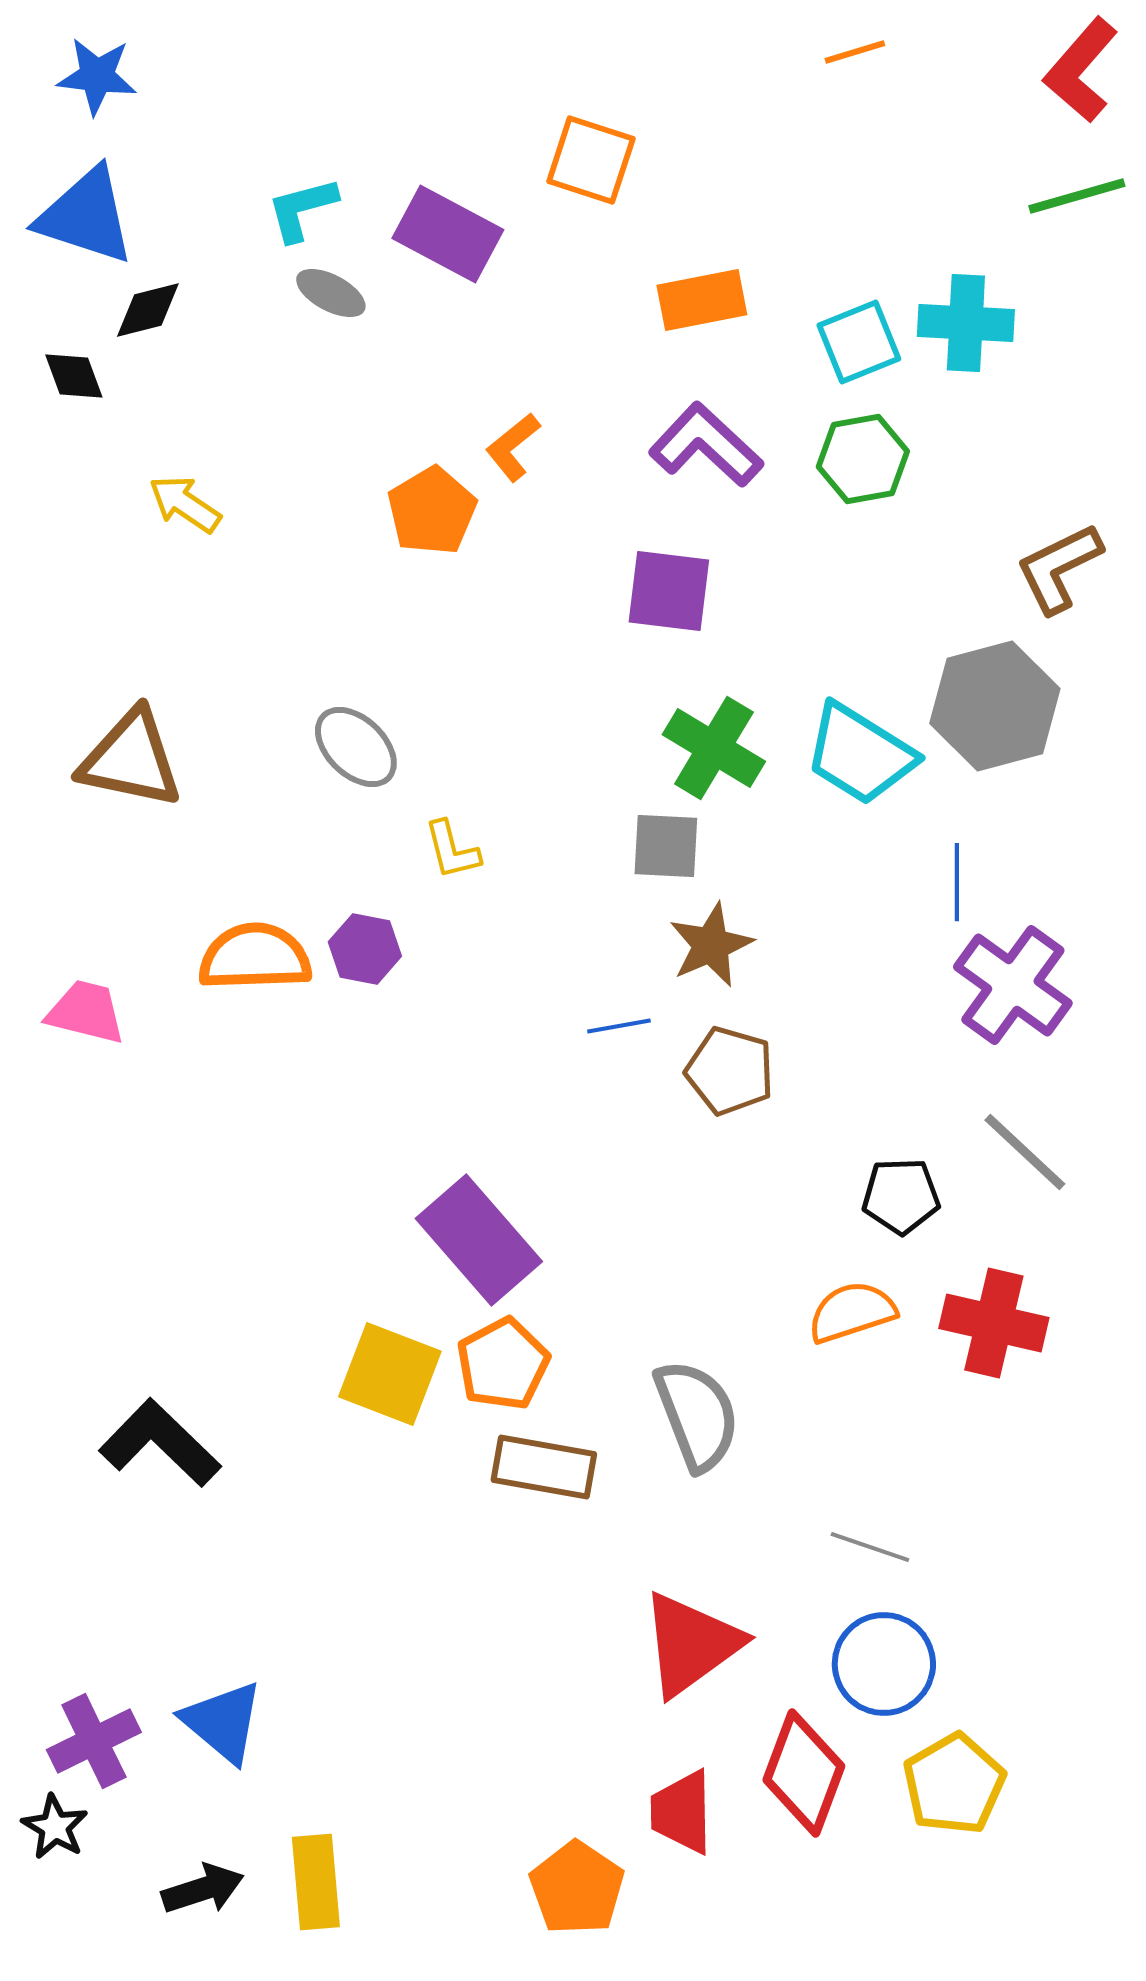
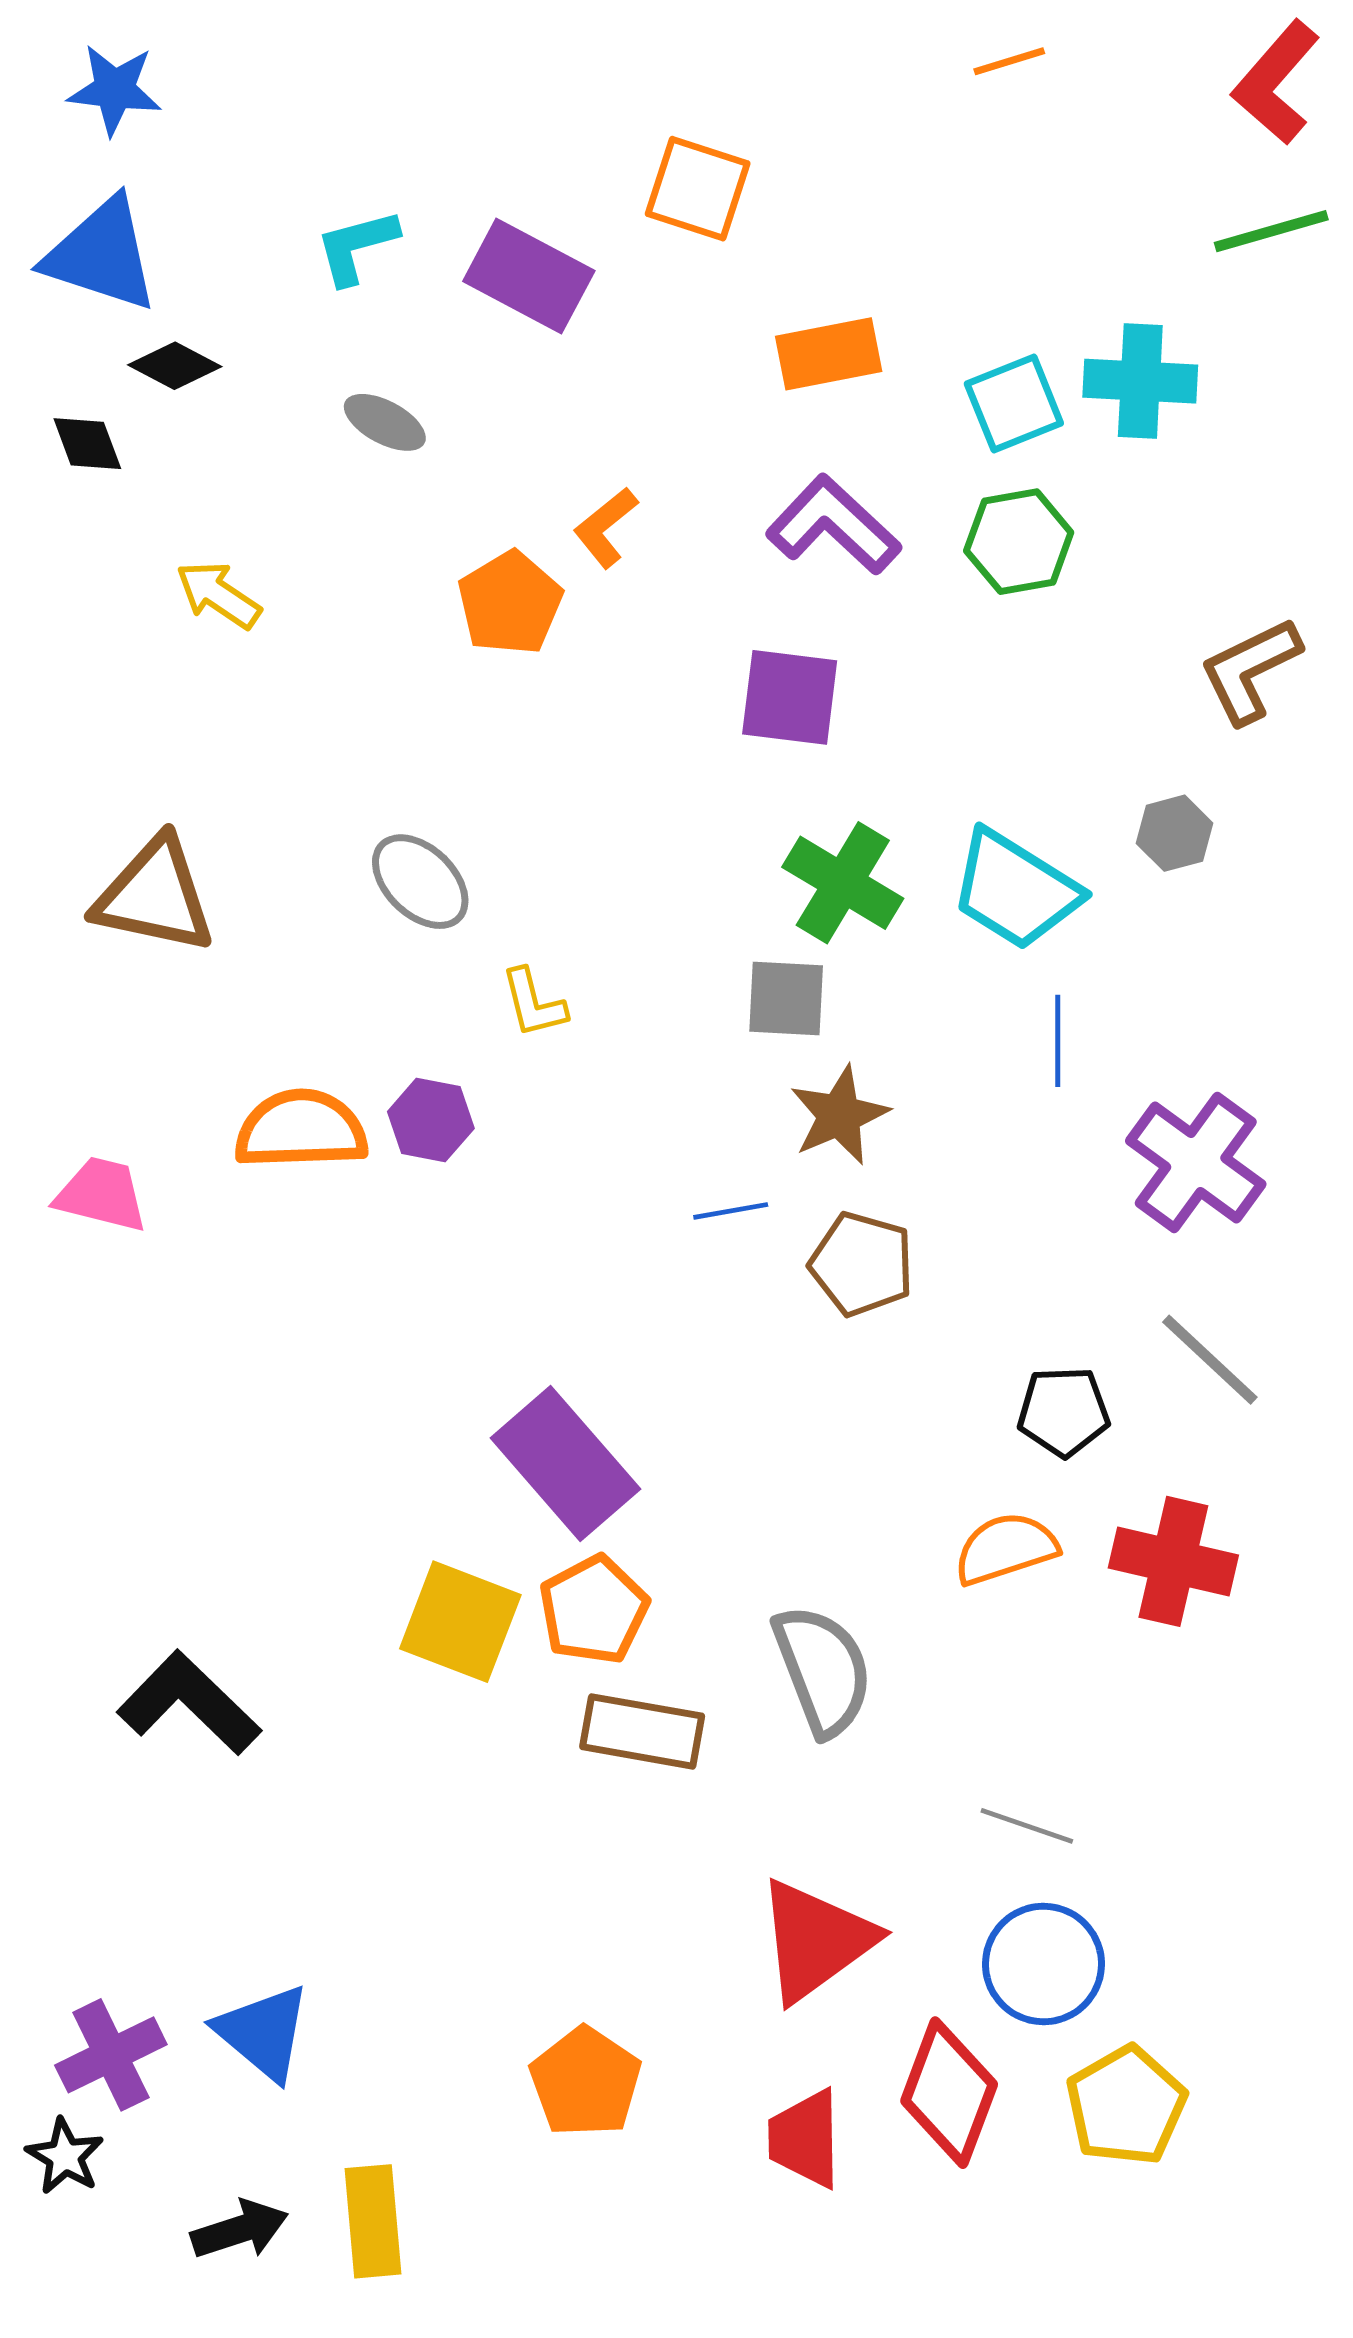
gray ellipse: (331, 293) -> (385, 422), moved
black diamond: (148, 310) -> (175, 366), turned 42
gray hexagon: (995, 706) -> (1174, 833), size x0.5
blue line: (957, 882) -> (1058, 1041), moved
orange pentagon: (577, 1888) -> (585, 2082), moved

